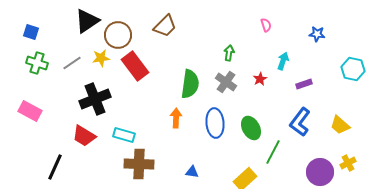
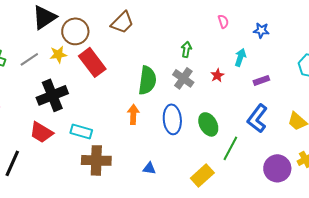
blue star: (317, 34) -> (261, 30), moved

